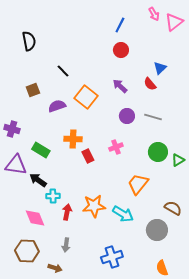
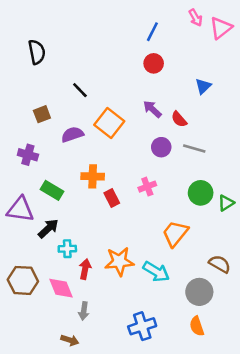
red semicircle: (150, 84) -> (179, 119), moved
purple cross: (12, 129) -> (28, 155), moved
black arrow: (38, 180) -> (48, 228), turned 102
pink diamond: (35, 218) -> (61, 288), moved
brown hexagon: (27, 251) -> (23, 280), moved
orange semicircle: (162, 268) -> (197, 326), moved

